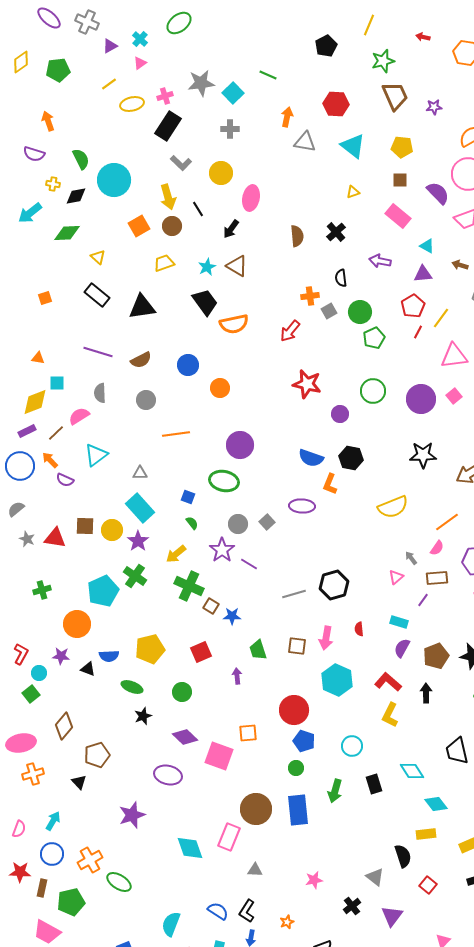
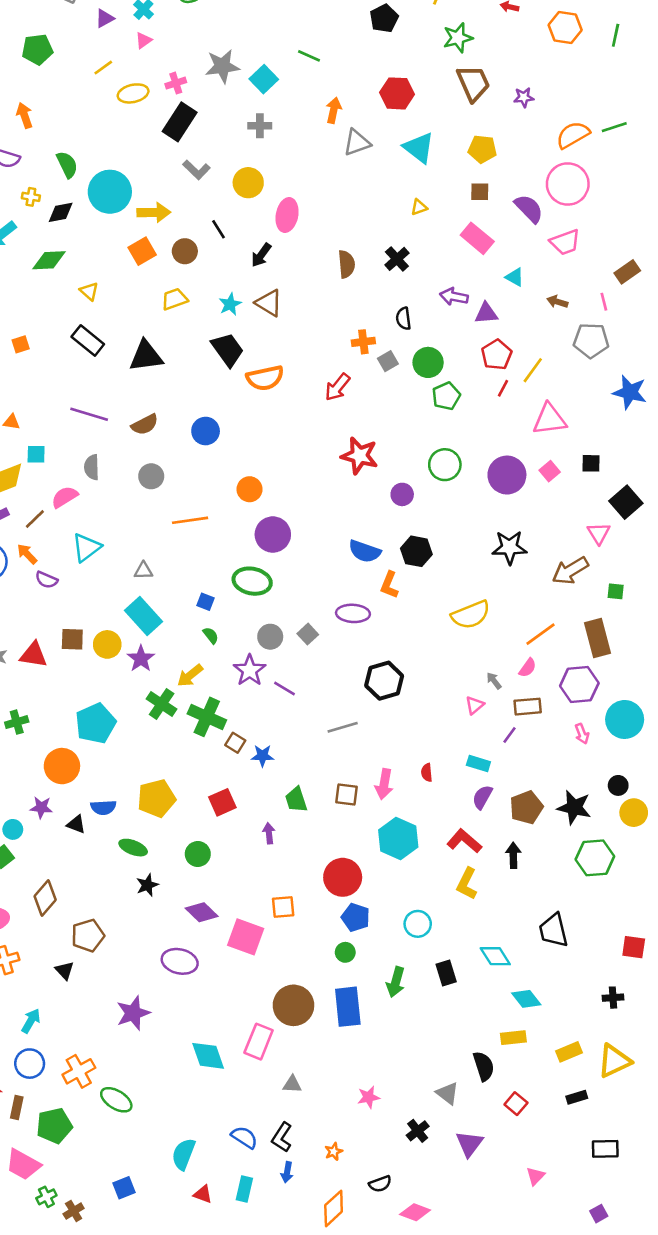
gray triangle: (305, 142) -> (357, 143), turned -30
yellow arrow: (168, 197) -> (154, 212), moved, turned -75
purple triangle: (423, 274) -> (486, 313), moved
orange circle: (220, 388) -> (250, 489), moved
green cross: (135, 576) -> (162, 704), moved
black hexagon: (334, 585) -> (384, 681), moved

